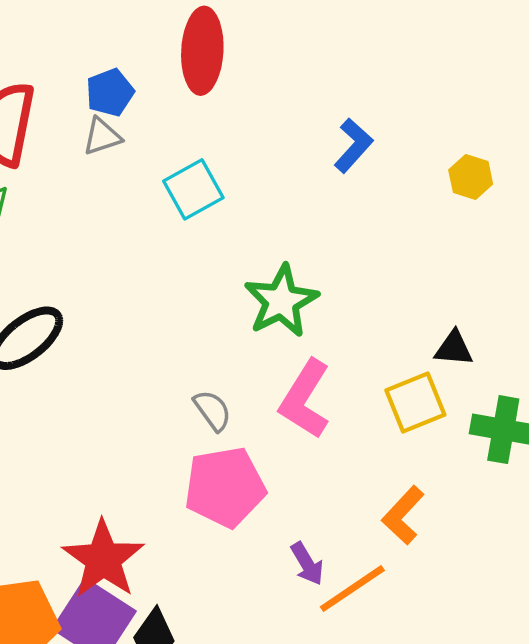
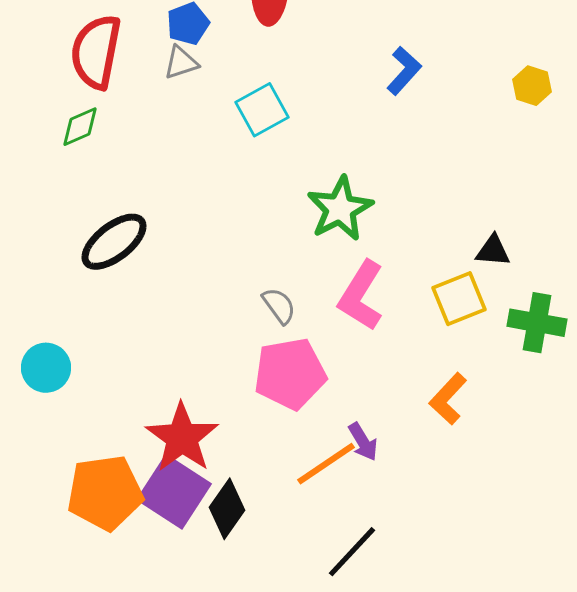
yellow hexagon: (471, 177) -> (532, 86), moved
orange line: (352, 589) -> (326, 464), moved

